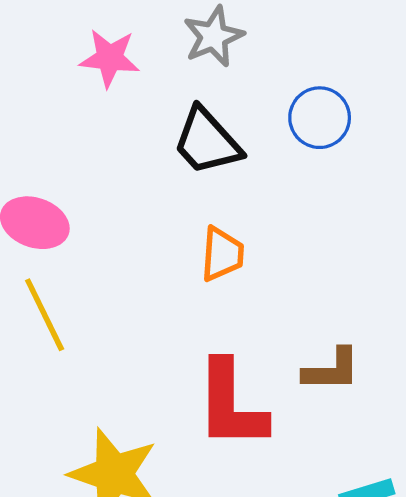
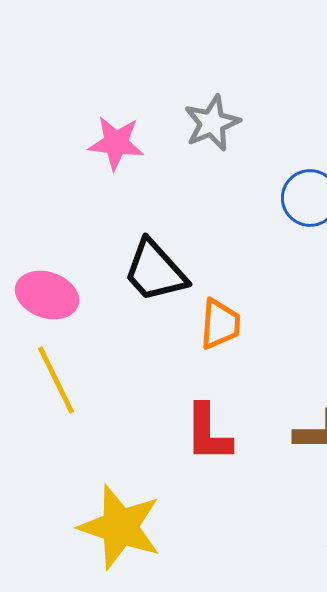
black trapezoid: (207, 141) -> (155, 271), moved
red L-shape: (231, 405) -> (208, 433), moved, size x0.7

